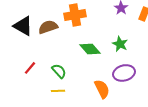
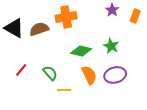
green diamond: (90, 49) -> (81, 51), turned -35
orange semicircle: (102, 89) -> (89, 75), moved
yellow line: (58, 91) -> (64, 90), moved

